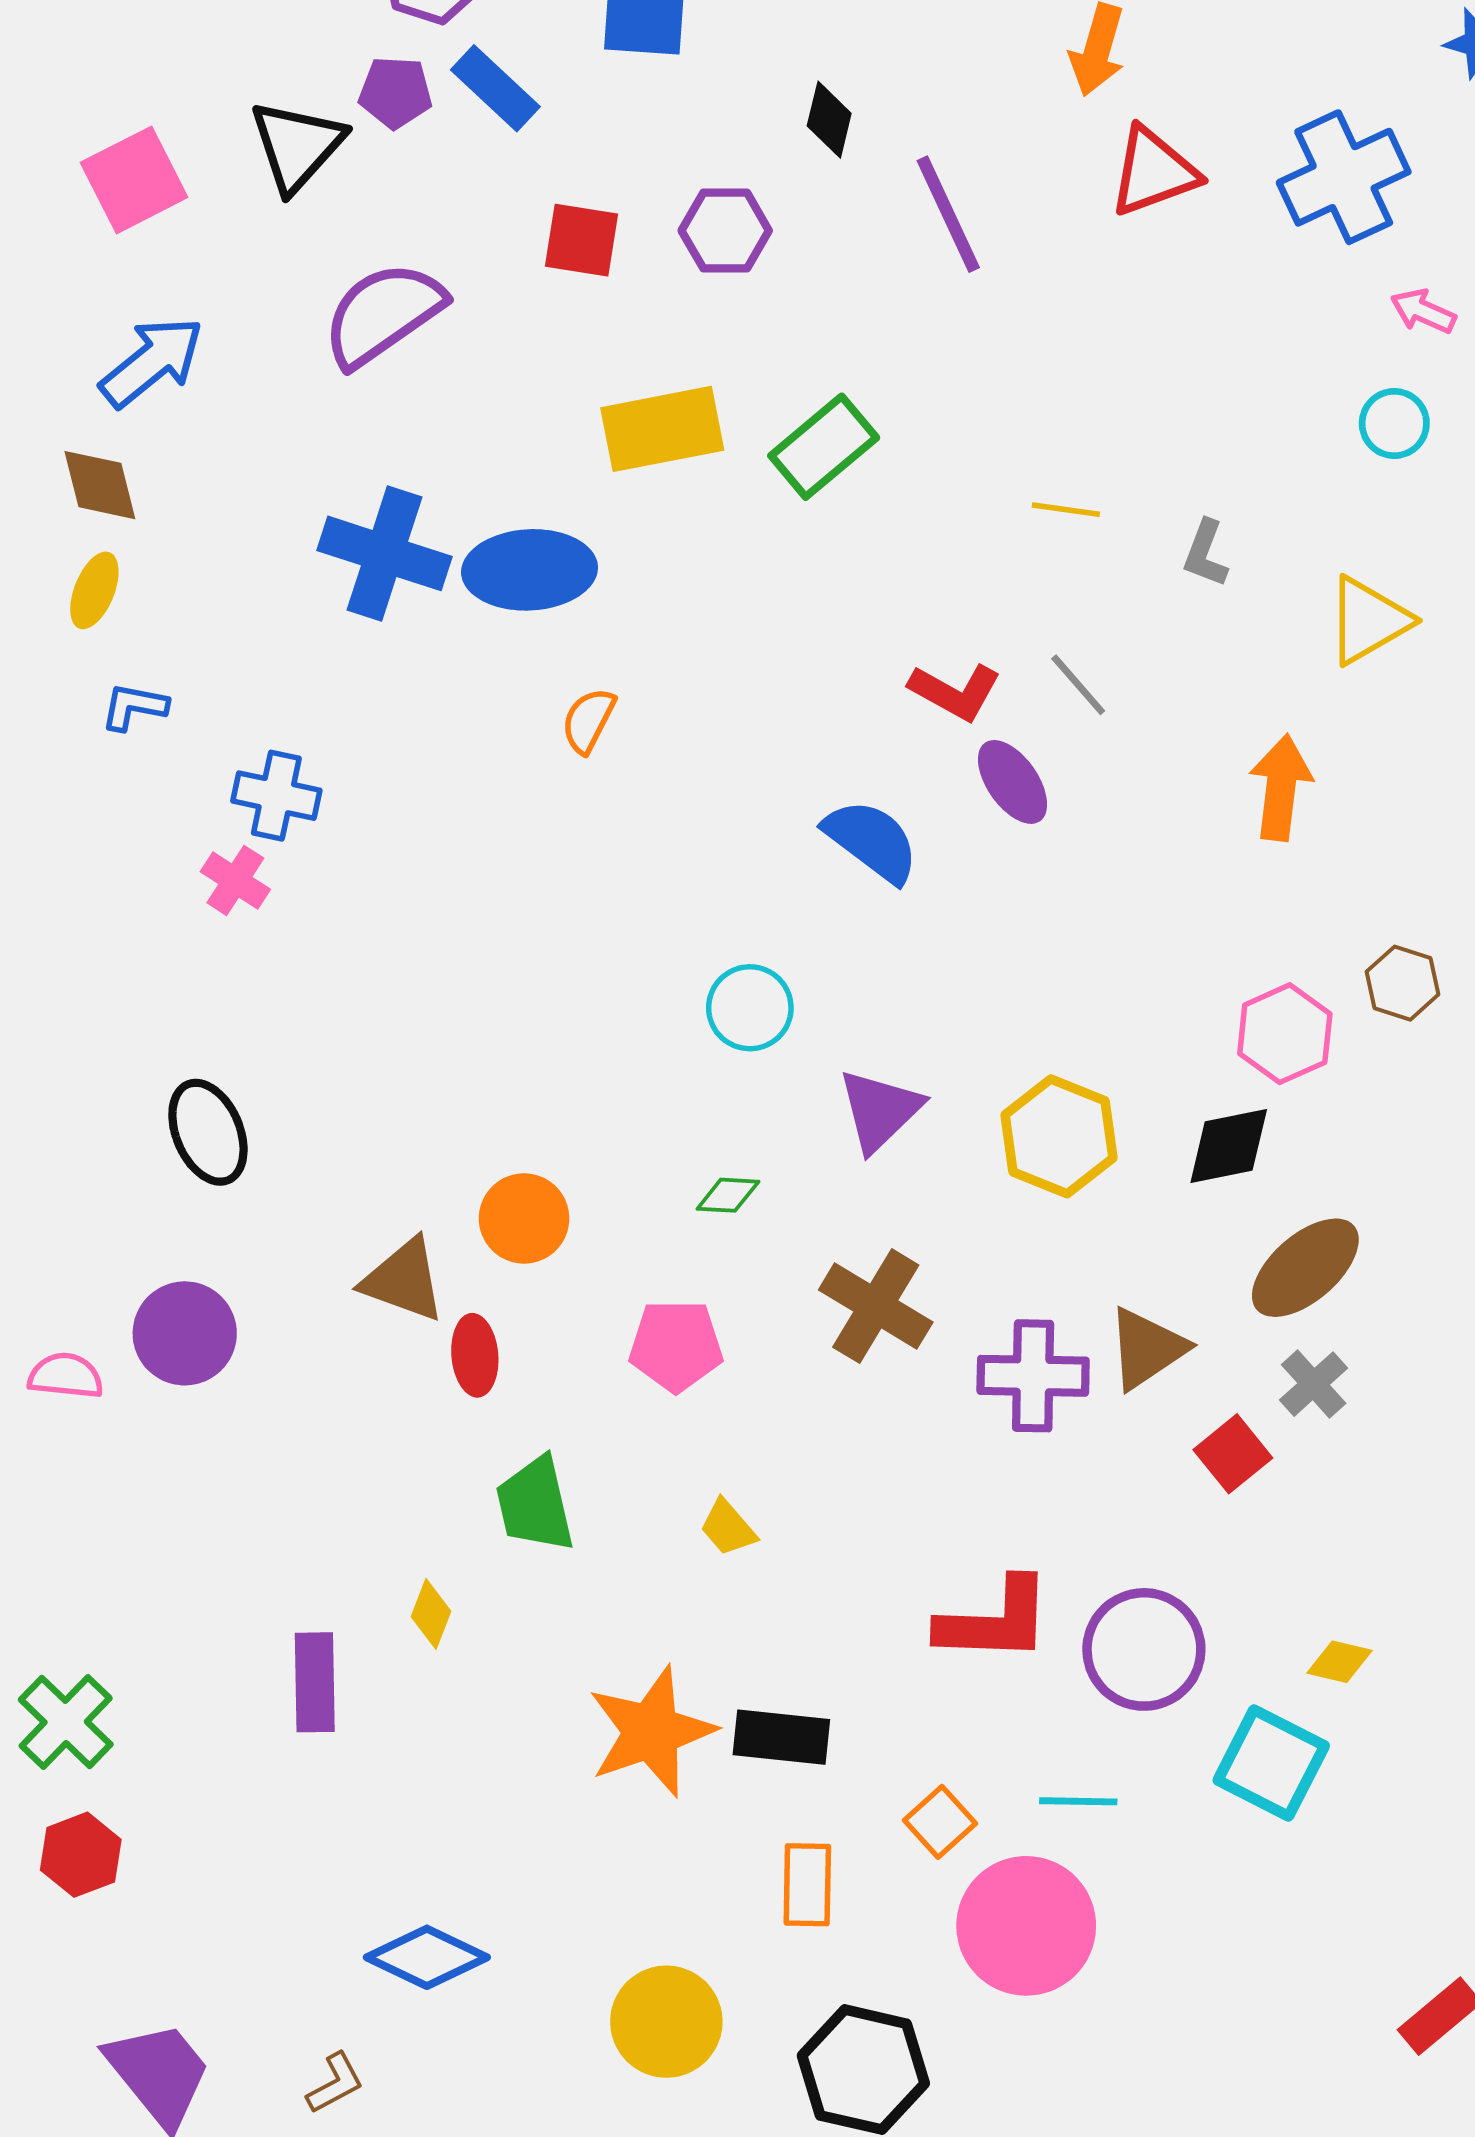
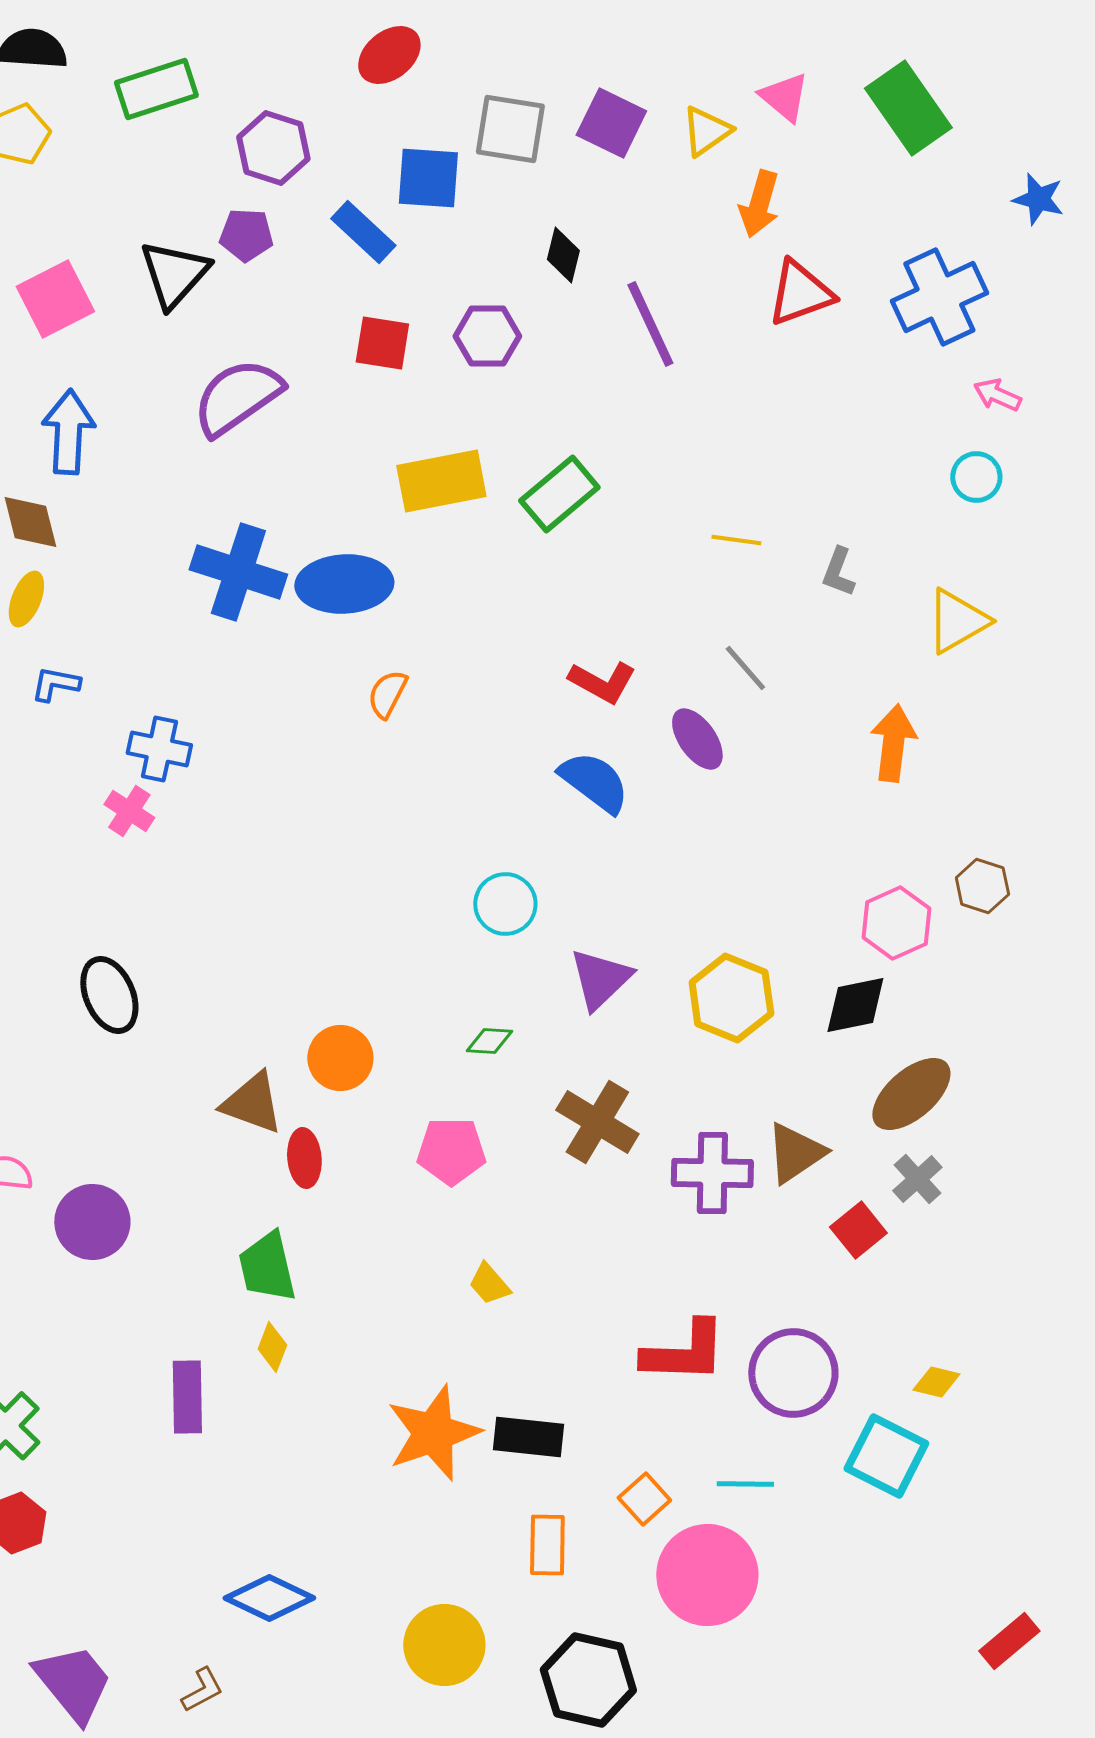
blue rectangle: (495, 88) -> (363, 232), moved
blue arrow: (152, 362) -> (68, 432), turned -48
red L-shape: (955, 692) -> (602, 682), moved
purple circle: (185, 1333) -> (92, 1222), moved
green trapezoid: (535, 1504) -> (267, 1267), moved

